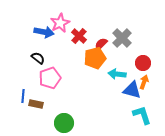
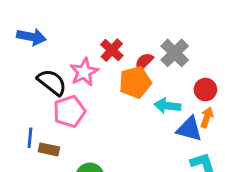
pink star: (60, 23) -> (84, 72), moved
blue arrow: (44, 32) -> (31, 37), moved
black semicircle: (38, 58) -> (52, 82), size x1.5

